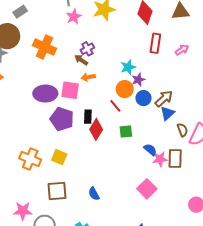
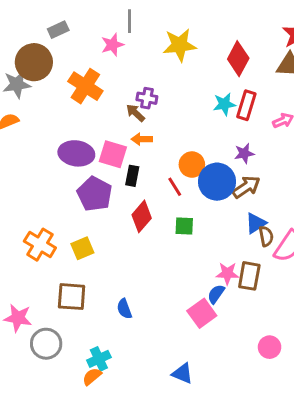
pink star: (74, 17) -> (112, 45), moved
purple cross: (87, 49) -> (147, 98), turned 32
cyan star: (128, 67) -> (224, 104), moved
purple star: (138, 80) -> (244, 153), moved
blue circle: (143, 98) -> (217, 182), size x1.6
blue triangle: (167, 113) -> (256, 223), moved
black rectangle: (88, 117) -> (132, 176), moved
blue semicircle: (150, 150) -> (216, 294), moved, turned -104
yellow square: (59, 157) -> (82, 248), turned 35

